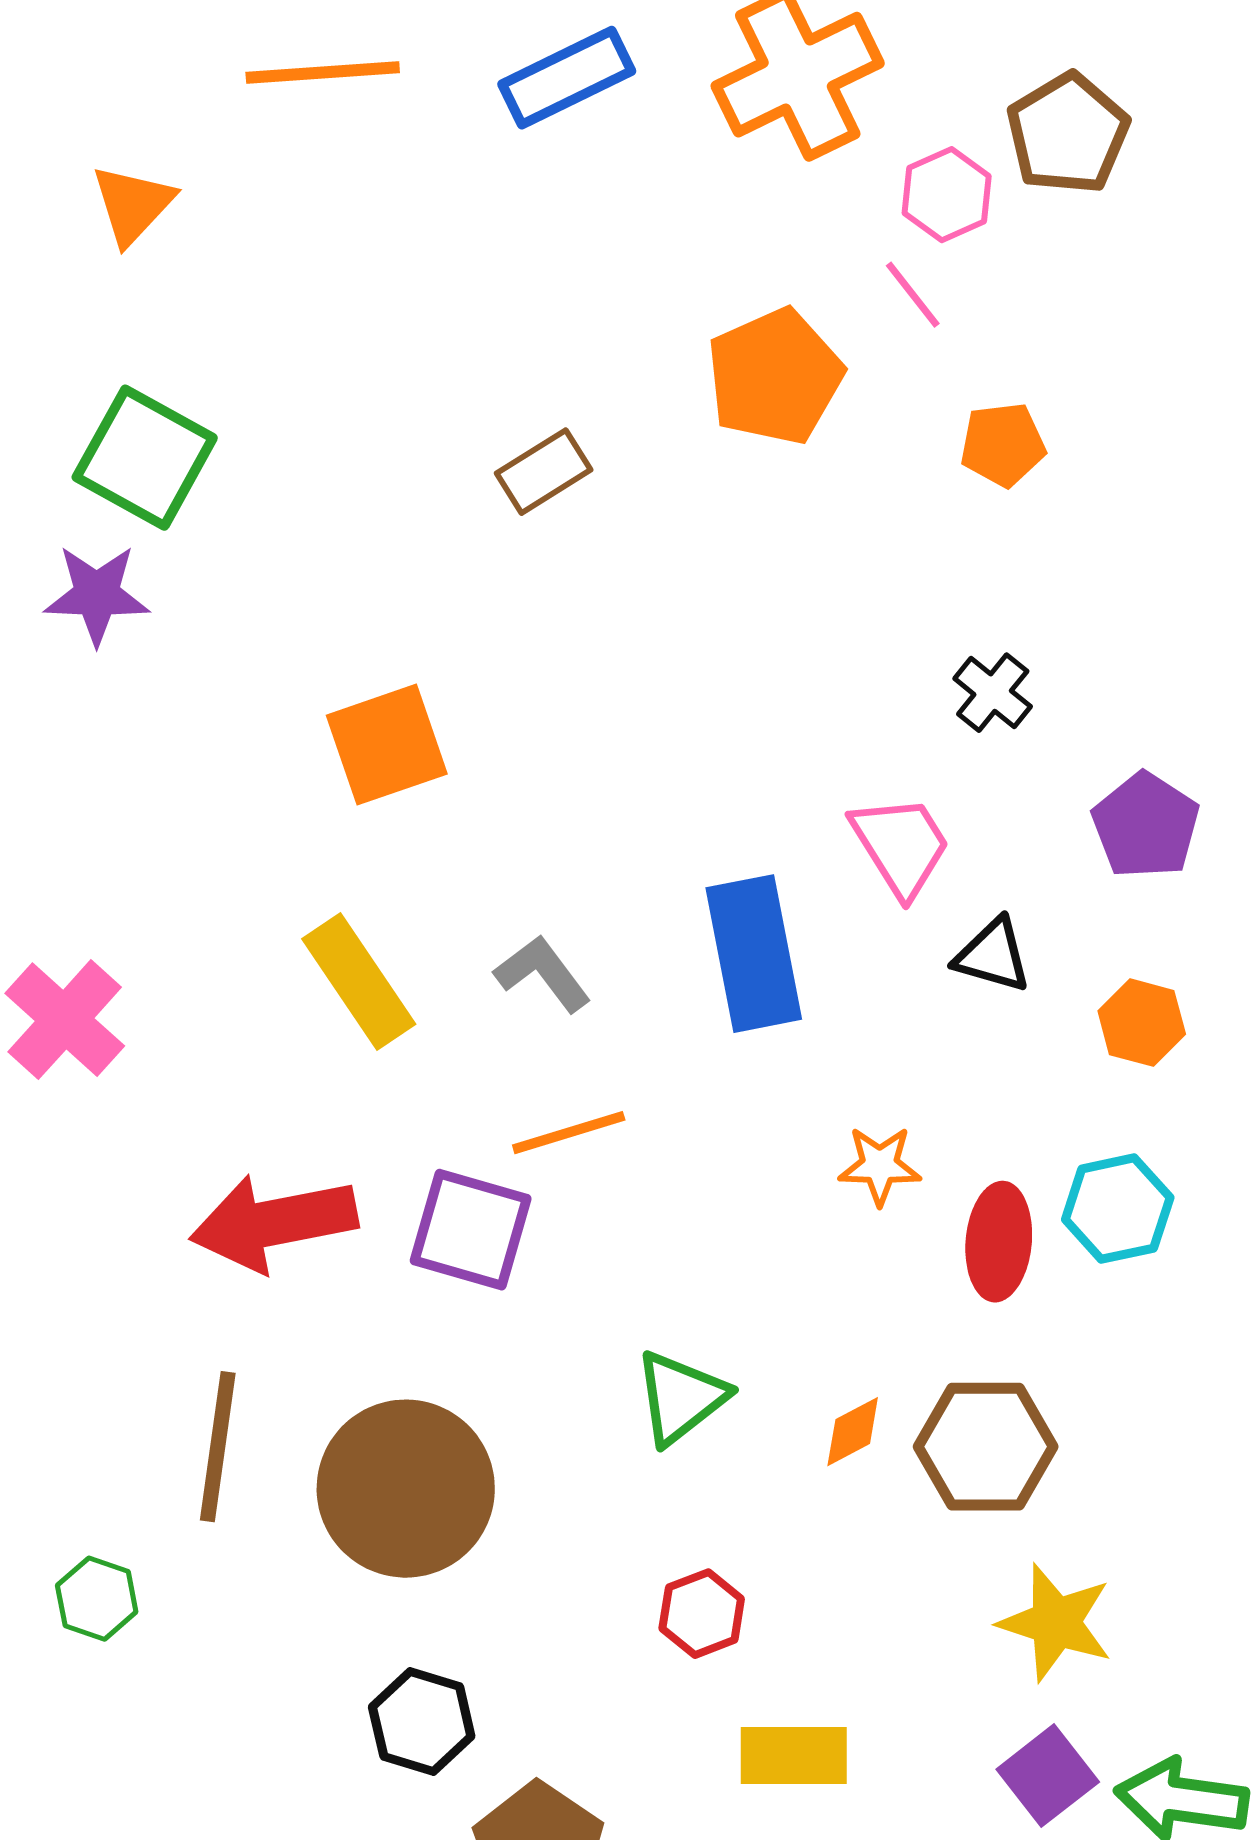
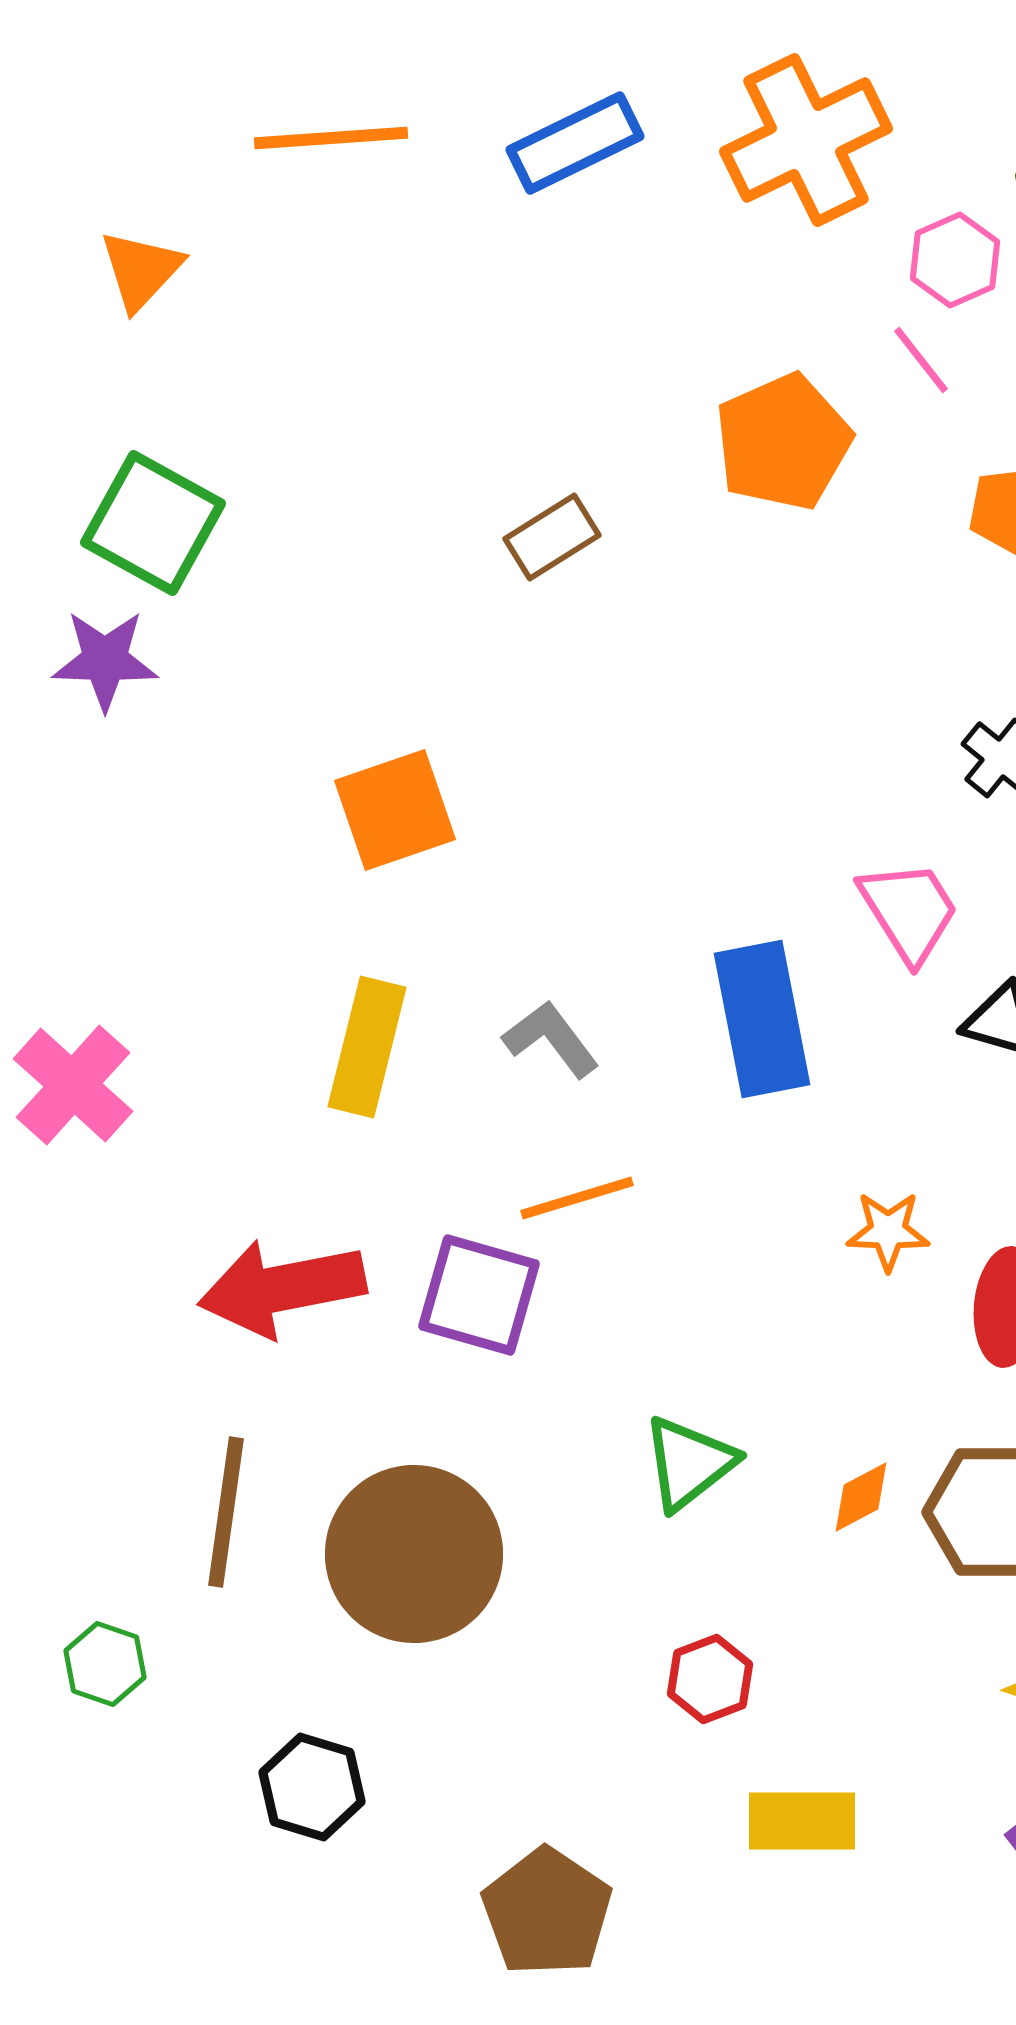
yellow rectangle: (359, 982) -> (367, 1047), turned 48
black hexagon: (422, 1722) -> (312, 1787), moved

